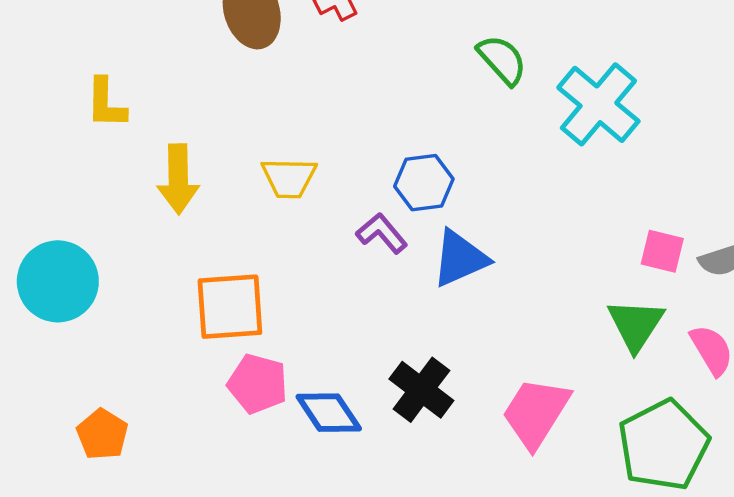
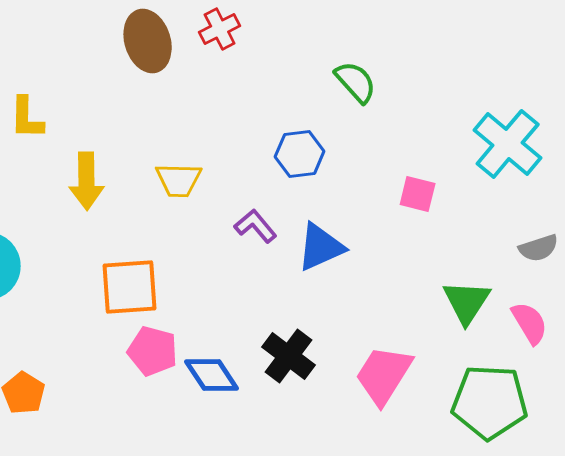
cyan cross: (598, 104) -> (508, 144), moved
blue hexagon: (424, 183) -> (300, 154), moved
pink square: (662, 251) -> (418, 194), moved
green pentagon: (663, 445) -> (490, 402), turned 30

